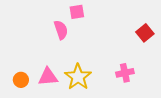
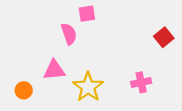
pink triangle: (48, 77) -> (54, 70), moved

